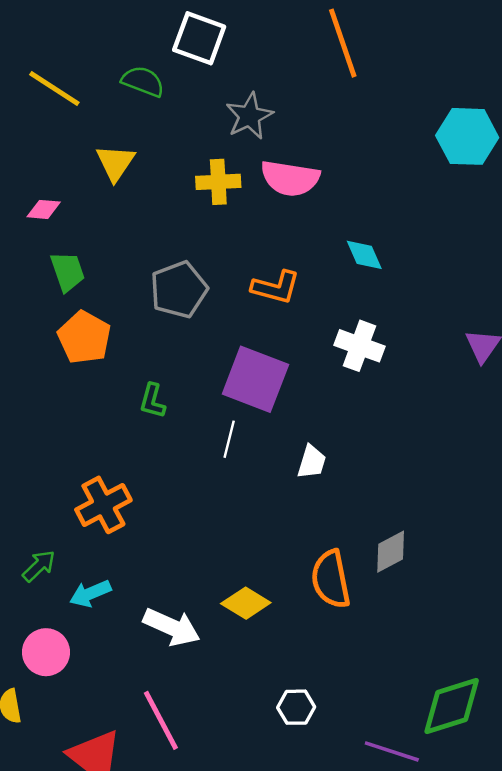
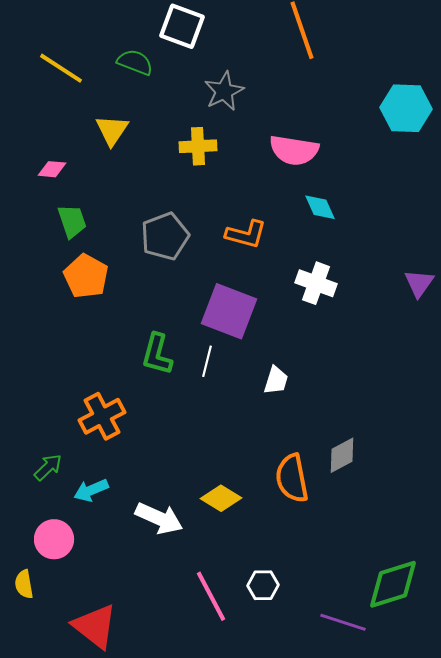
pink semicircle: (290, 178) -> (294, 150), moved
green L-shape: (152, 401) -> (157, 354), moved, size x1.4
pink line: (161, 720) -> (211, 596), moved

